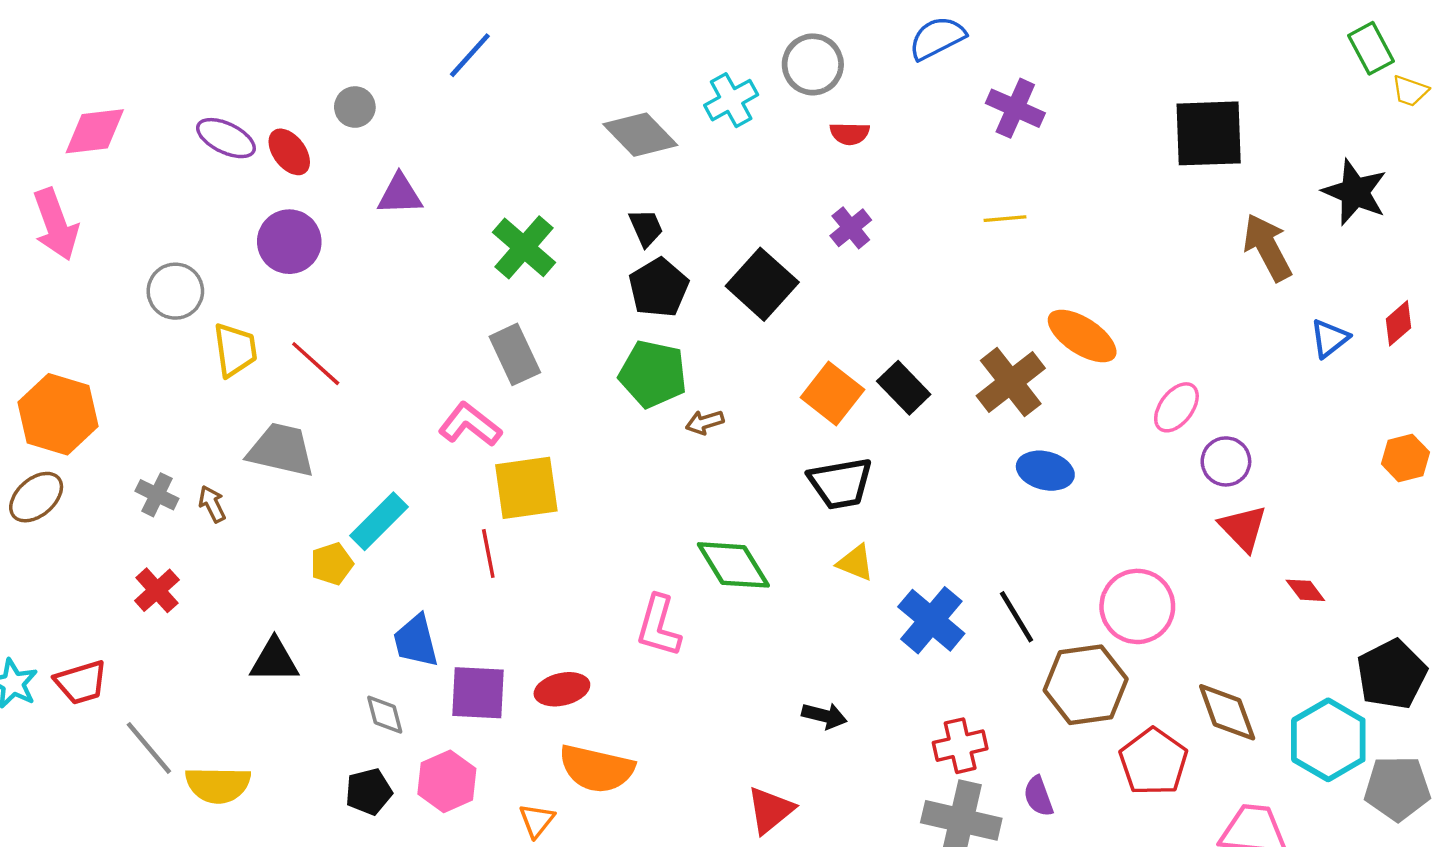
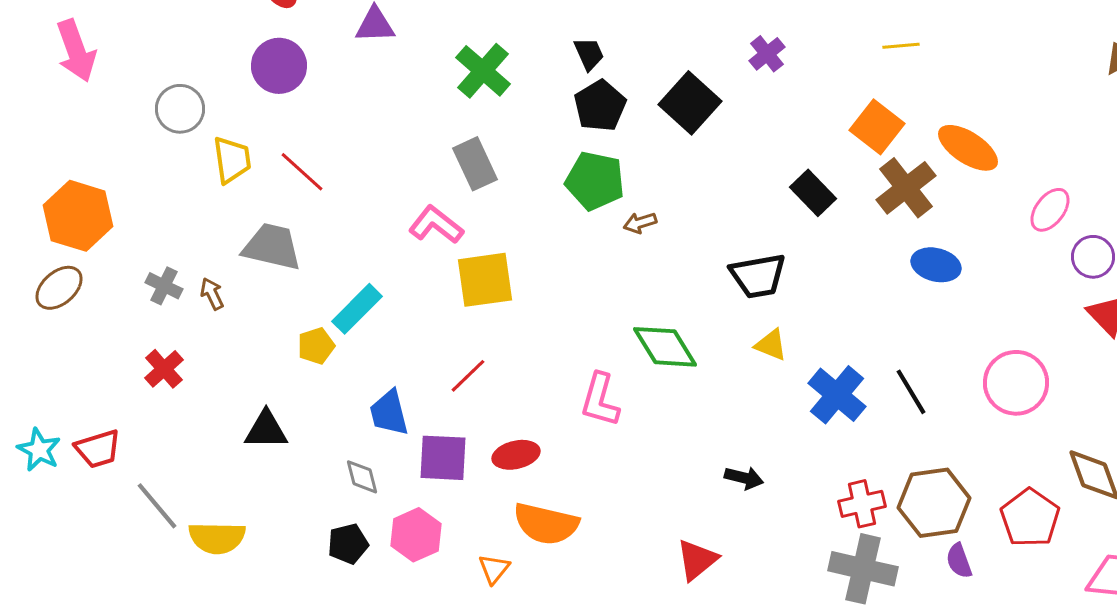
orange square: (832, 394) -> (877, 127), moved
red line: (488, 553) -> (468, 376), moved, turned 57
brown hexagon: (1086, 685) -> (934, 503), moved
purple semicircle: (1038, 796) -> (959, 561), moved

